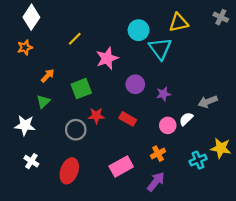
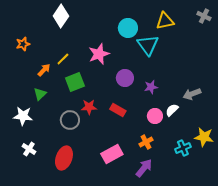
white diamond: (31, 17) -> (61, 16), moved
yellow line: (75, 39) -> (63, 59), moved

